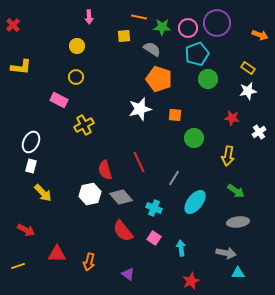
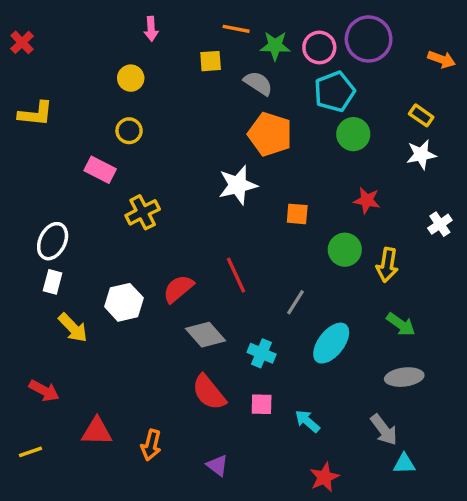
orange square: (175, 115) -> (297, 214), moved
red star: (232, 118) -> (367, 200), moved
green circle: (194, 138) -> (345, 250), moved
red semicircle: (105, 170) -> (178, 289), turned 66
white hexagon: (90, 194) -> (124, 302), moved
pink square: (154, 238) -> (262, 404), turned -32
cyan arrow: (181, 248) -> (307, 421), turned -42
gray arrow: (226, 253) -> (384, 430), turned 42

